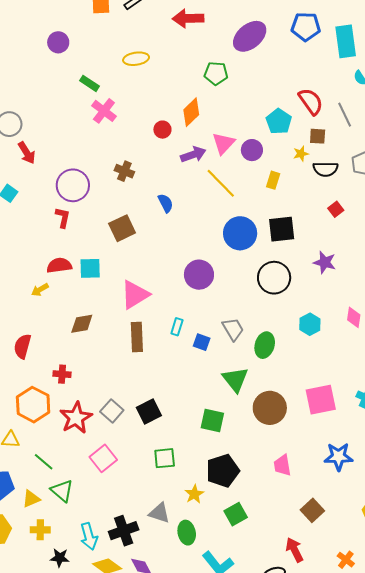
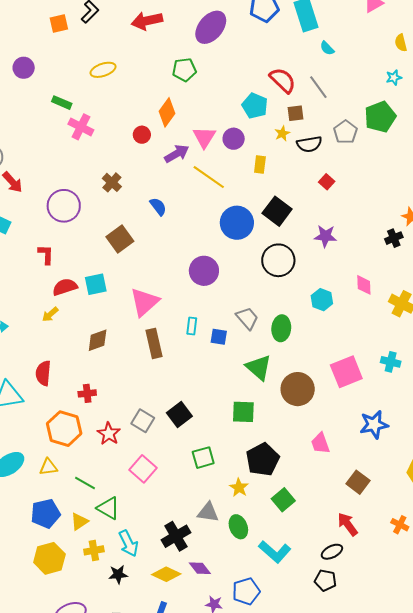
brown cross: (124, 171) -> (112, 182), turned 30
red L-shape: (63, 218) -> (46, 254), moved
black square: (282, 229) -> (277, 211), turned -36
red star: (76, 418) -> (109, 434), size x0.7
cyan arrow: (89, 536) -> (128, 543), moved

